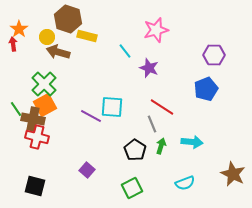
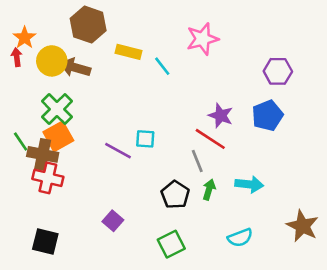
yellow rectangle: (87, 36) -> (128, 52), moved
yellow circle: (47, 37) -> (52, 61), moved, size x1.5
purple star: (149, 68) -> (221, 116), moved
cyan square: (112, 107) -> (145, 139), size x0.7

